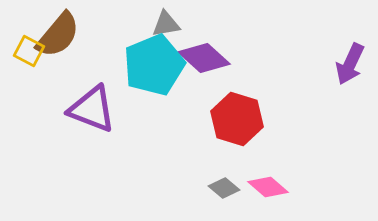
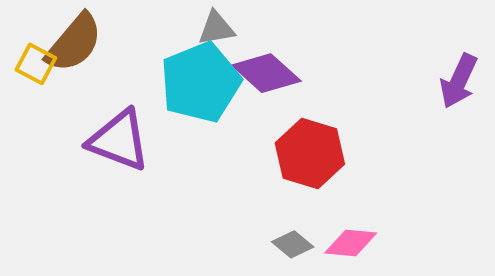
pink diamond: (268, 187) -> (351, 243), turned -36

